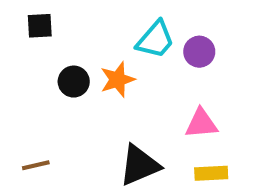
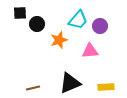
black circle: (74, 82) -> (37, 24), moved
pink triangle: (201, 123) -> (90, 51), moved
brown line: (36, 165) -> (33, 88), moved

